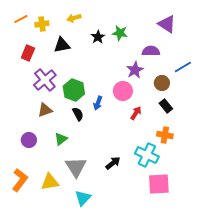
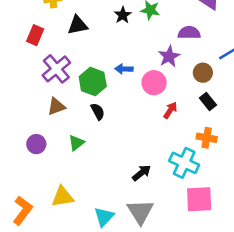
blue arrow: (98, 103) -> (124, 69), moved, turned 72
gray triangle: (76, 167) -> (140, 212), moved
orange L-shape: (20, 180) -> (23, 210), moved

